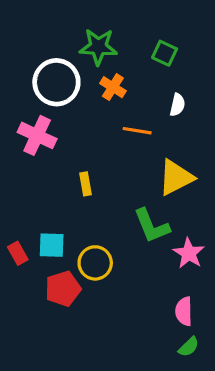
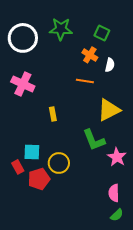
white circle: (56, 82) -> (23, 38), moved
orange cross: (113, 87) -> (90, 55), moved
red rectangle: (18, 253) -> (18, 167), moved

